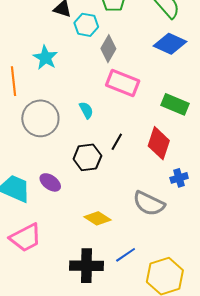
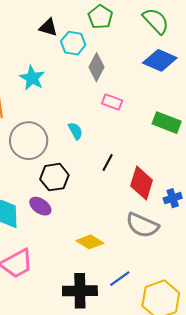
pink rectangle: (123, 83) -> (112, 102), size x0.6
red diamond: (159, 143) -> (142, 183), moved
black hexagon: (87, 157) -> (54, 177), moved

